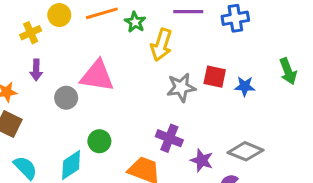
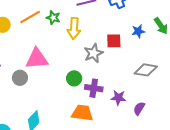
blue star: (245, 86) -> (138, 31), moved
green circle: (99, 141) -> (74, 78), moved
gray diamond: (246, 151) -> (146, 70), moved

